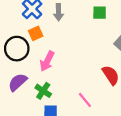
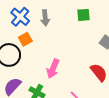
pink arrow: (47, 61) -> (53, 69), moved

